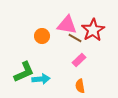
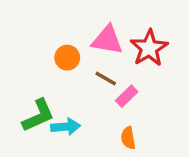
brown line: (75, 38) -> (106, 78), moved

